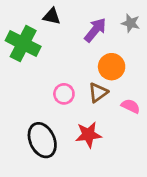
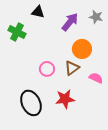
green cross: (23, 44) -> (17, 32), size x0.7

